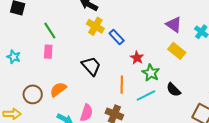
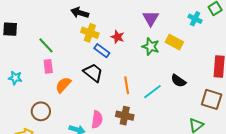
purple triangle: (174, 25) -> (151, 18), moved, turned 36
blue rectangle: (117, 37) -> (102, 51), moved
red star: (137, 58) -> (118, 37), moved
green star: (151, 73) -> (151, 47), moved
orange semicircle: (58, 89) -> (63, 85), moved

